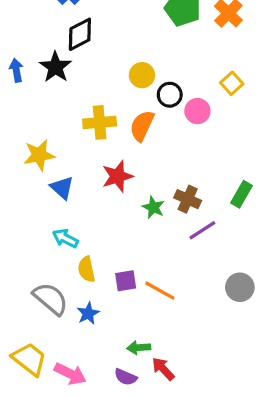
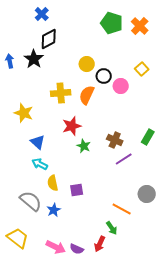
yellow star: (39, 155) -> (24, 113), turned 30
blue triangle: (62, 188) -> (38, 142), moved
green star: (153, 207) -> (84, 146), moved
orange line: (160, 291) -> (122, 209), moved
green arrow: (139, 348) -> (112, 228), moved, turned -120
red arrow: (163, 369) -> (100, 244), turned -112
pink arrow: (70, 374) -> (56, 247), moved

